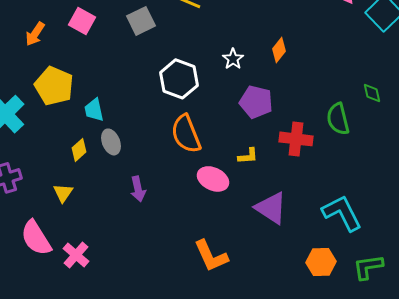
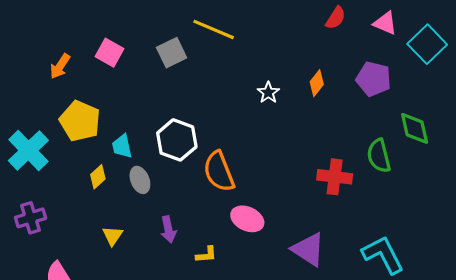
white hexagon: (179, 79) -> (177, 140), moved
green diamond: (372, 93) -> (415, 128), size x1.6
purple pentagon: (256, 102) -> (374, 79), moved
yellow diamond: (79, 150) -> (98, 177), moved
yellow L-shape: (248, 156) -> (206, 255), moved
yellow triangle: (63, 193) -> (113, 236), moved

